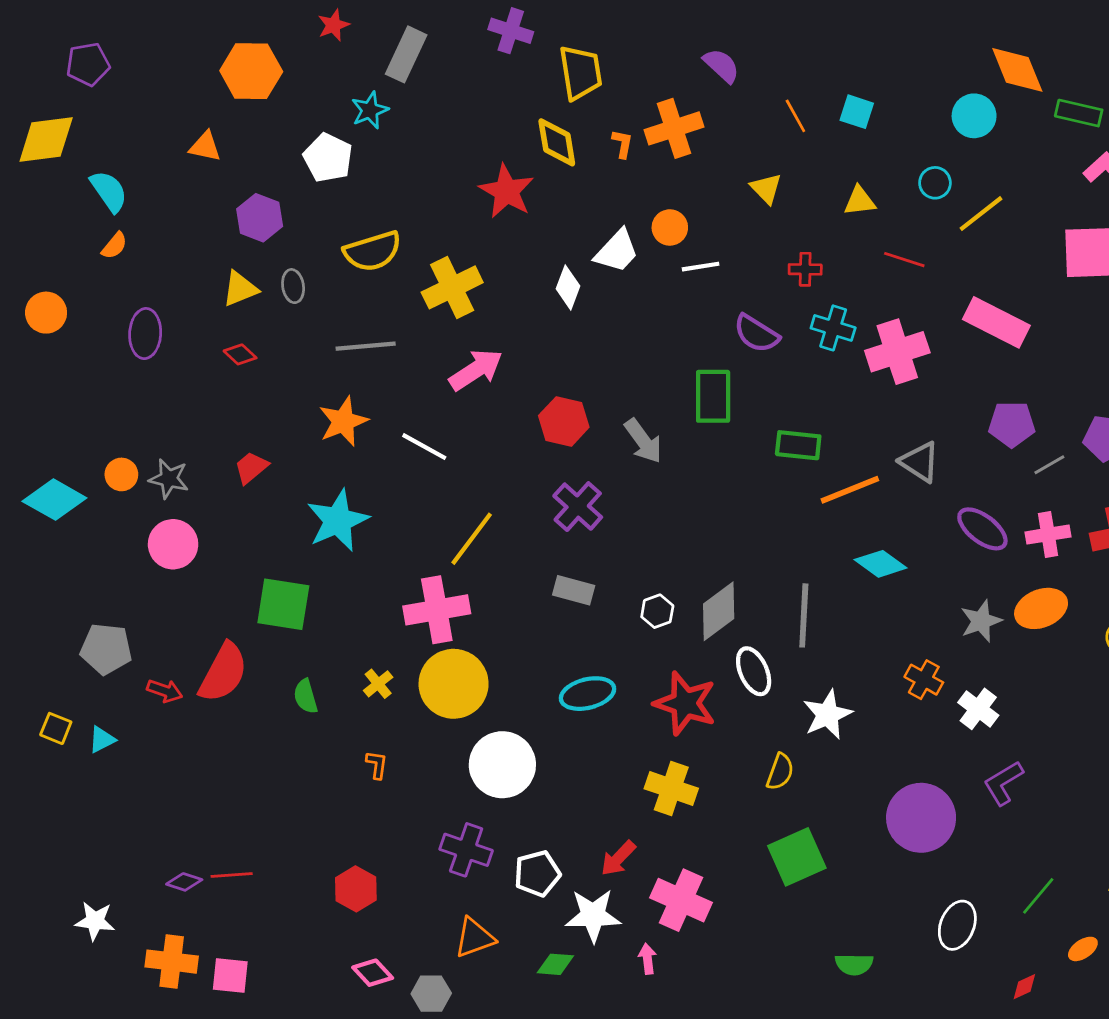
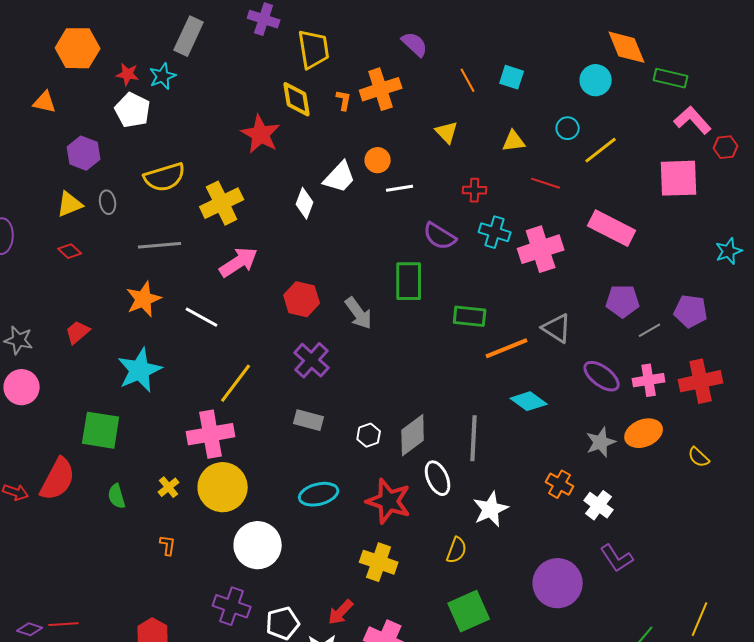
red star: (334, 25) -> (128, 74), moved, turned 30
purple L-shape: (1003, 783) -> (617, 558), turned -92

